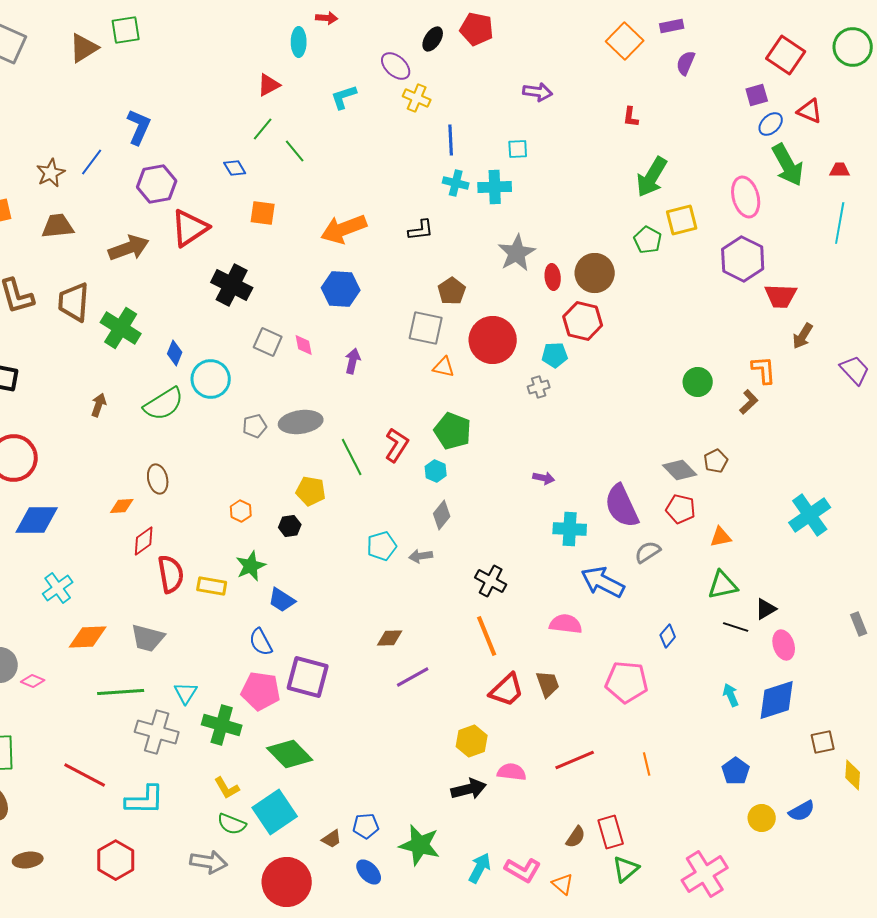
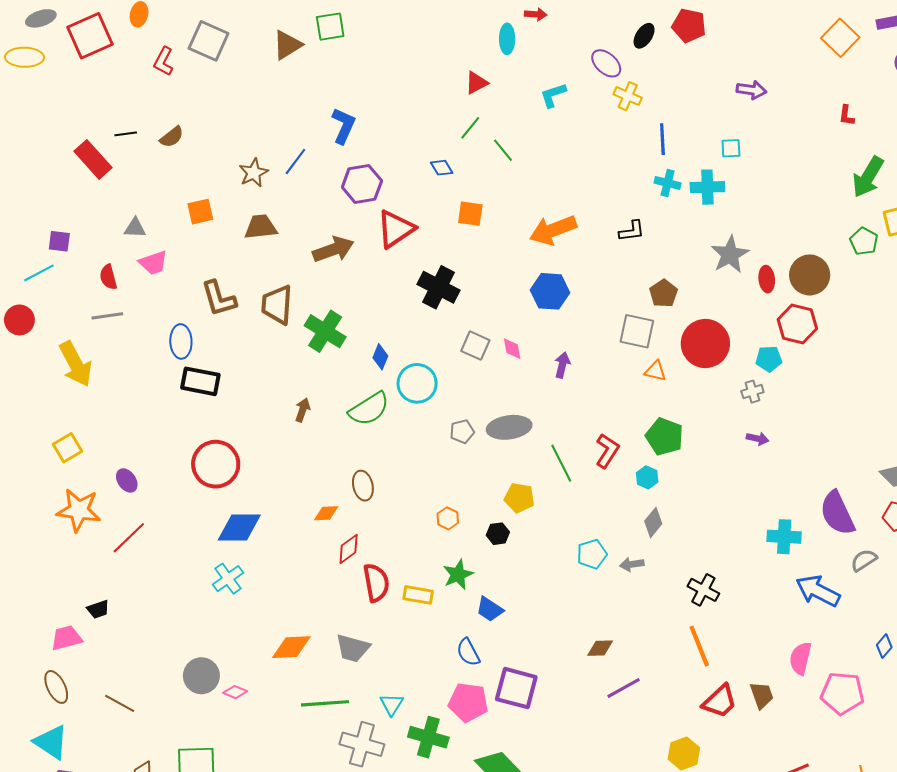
purple arrow: (544, 478) -> (758, 439), moved
cyan cross: (58, 588) -> (228, 579), moved
pink semicircle: (566, 624) -> (800, 658), moved, turned -84

